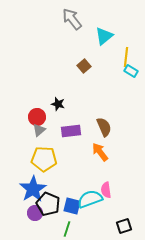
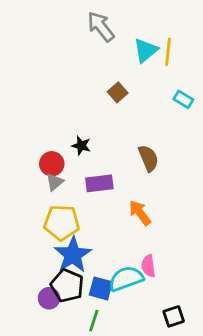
yellow line: (126, 57) -> (168, 52), moved
brown semicircle: (104, 127) -> (148, 158), moved
blue star: (33, 189) -> (73, 255), moved

